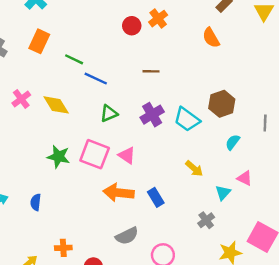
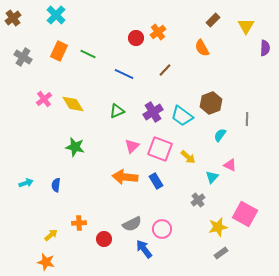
green line: (74, 59) -> (88, 54), moved
brown line: (151, 71) -> (165, 70), moved, turned -48
blue line: (96, 79) -> (124, 74), moved
pink square: (95, 154) -> (160, 149), moved
pink triangle: (127, 155) -> (132, 146), turned 42
gray semicircle: (127, 236) -> (132, 224), moved

